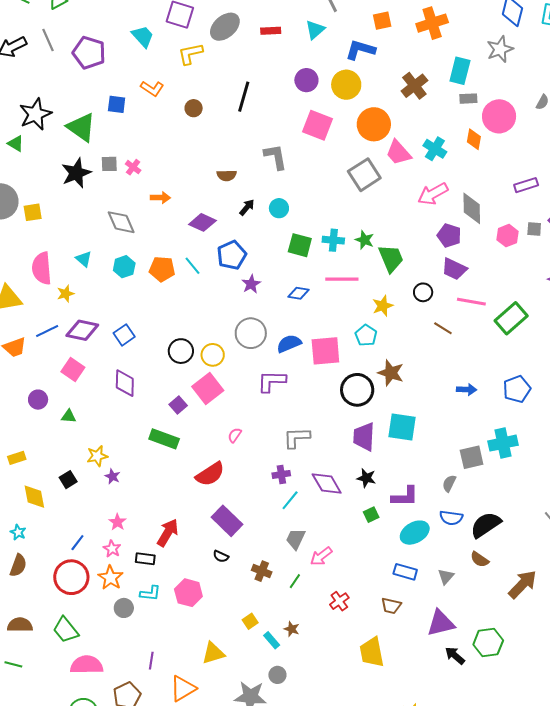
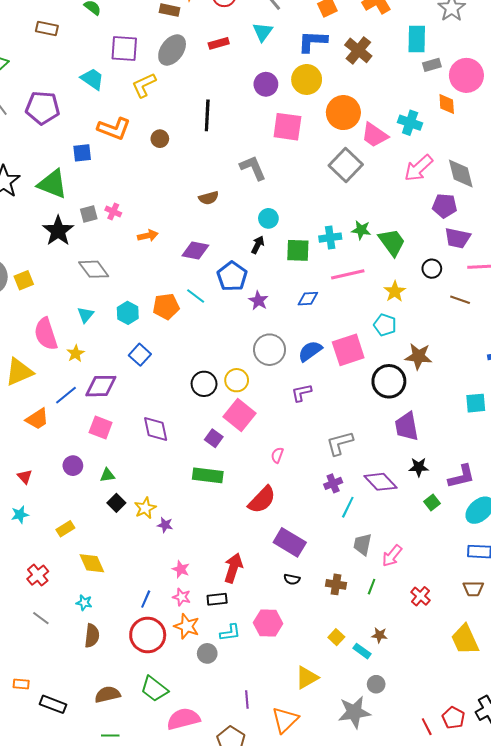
brown cross: (414, 86) -> (358, 50), moved
orange L-shape: (152, 88) -> (114, 129), size x1.4
black arrow: (247, 207) -> (258, 245), moved
gray diamond: (121, 222) -> (94, 269), moved
cyan triangle: (84, 259) -> (86, 315), turned 42
blue square: (124, 335) -> (140, 355), moved
purple L-shape: (272, 381) -> (302, 393), size x0.7
cyan square: (402, 427) -> (476, 403), moved, size x0.7
black square: (68, 480) -> (116, 503), moved

